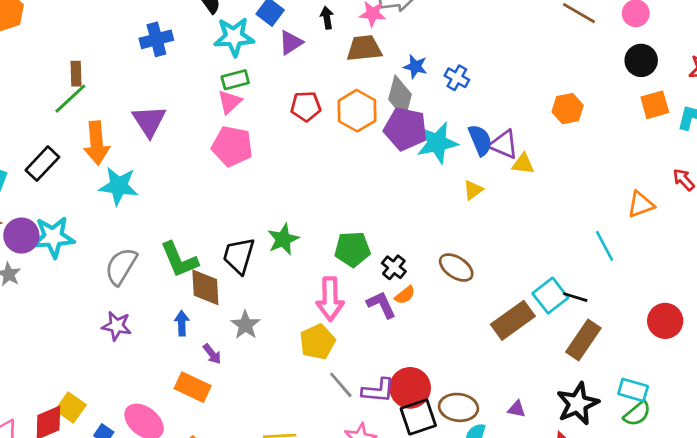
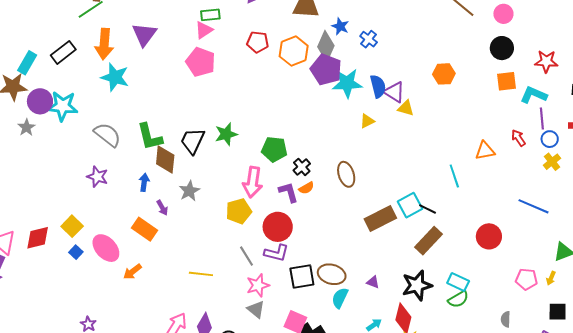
gray semicircle: (121, 266) -> (107, 135), turned 88
brown ellipse: (456, 268) -> (346, 174), turned 30
gray line: (341, 385) -> (246, 256), moved
red circle: (410, 388) -> (278, 227), moved
yellow square: (71, 407) -> (72, 226), moved

